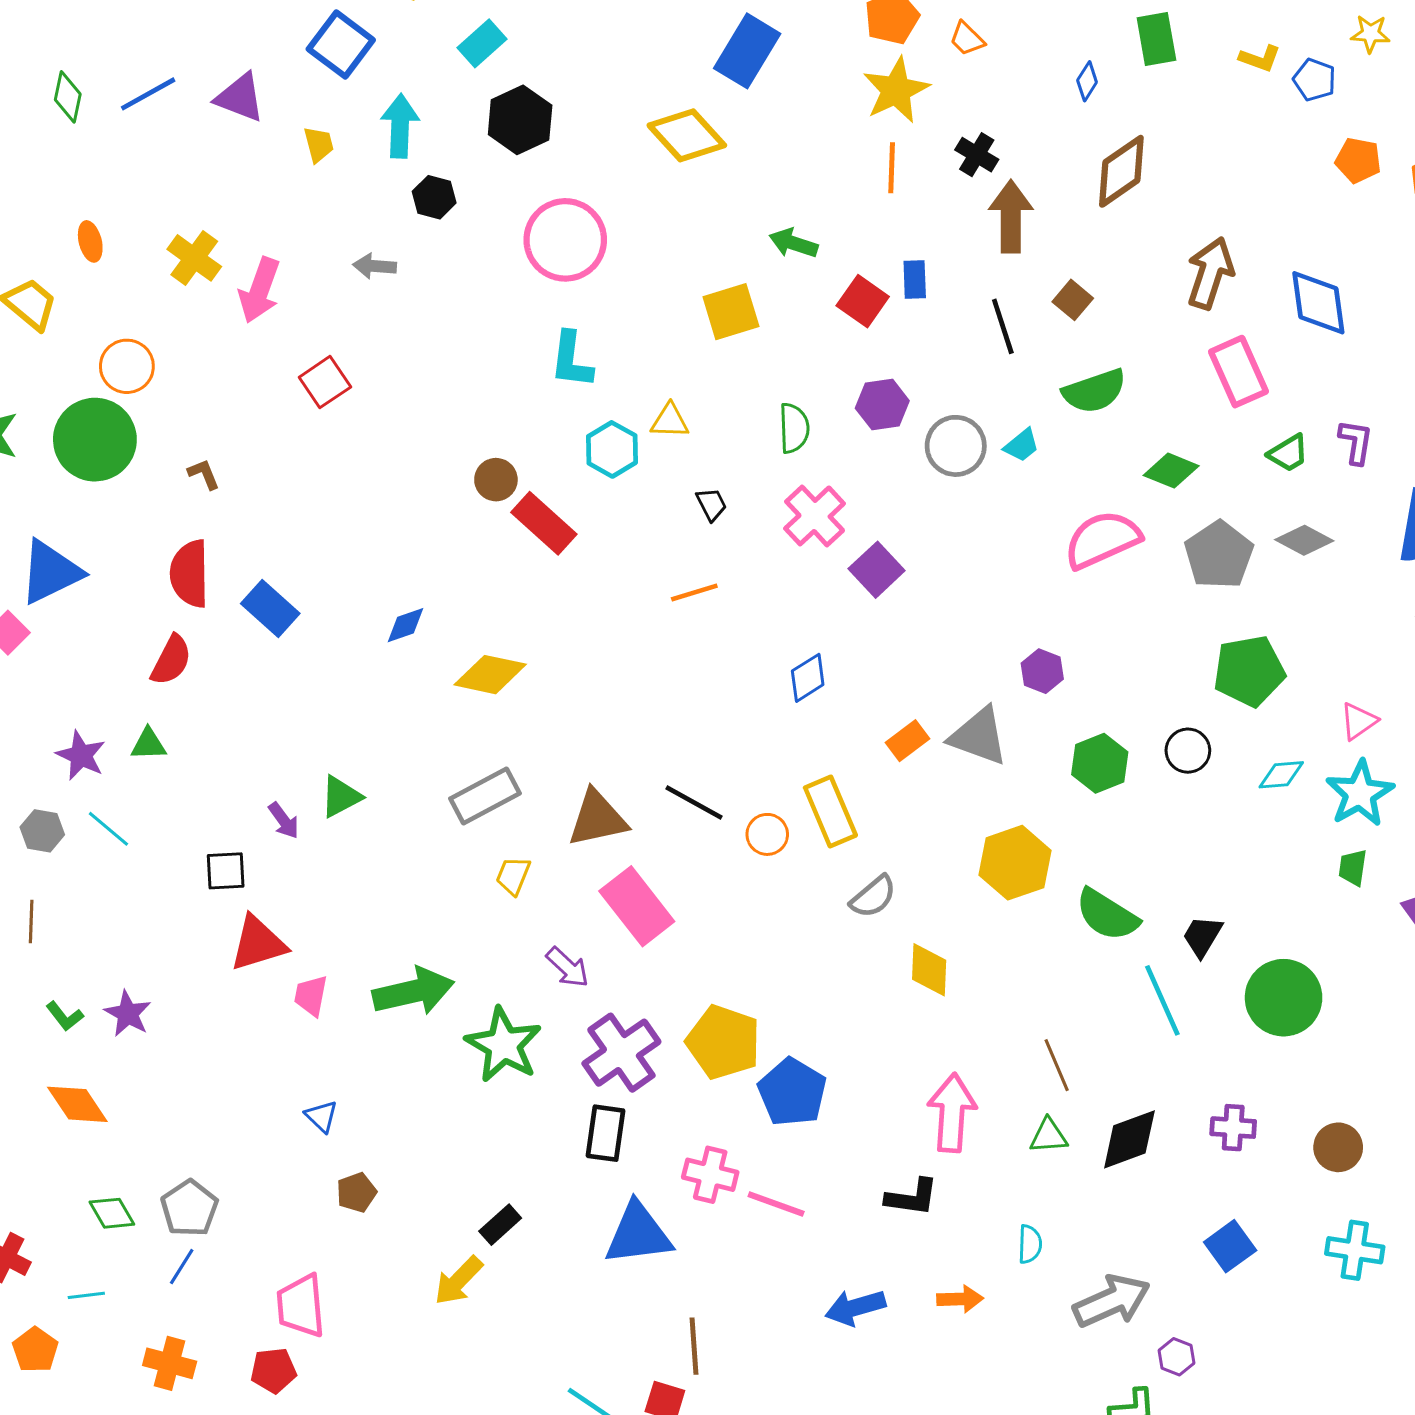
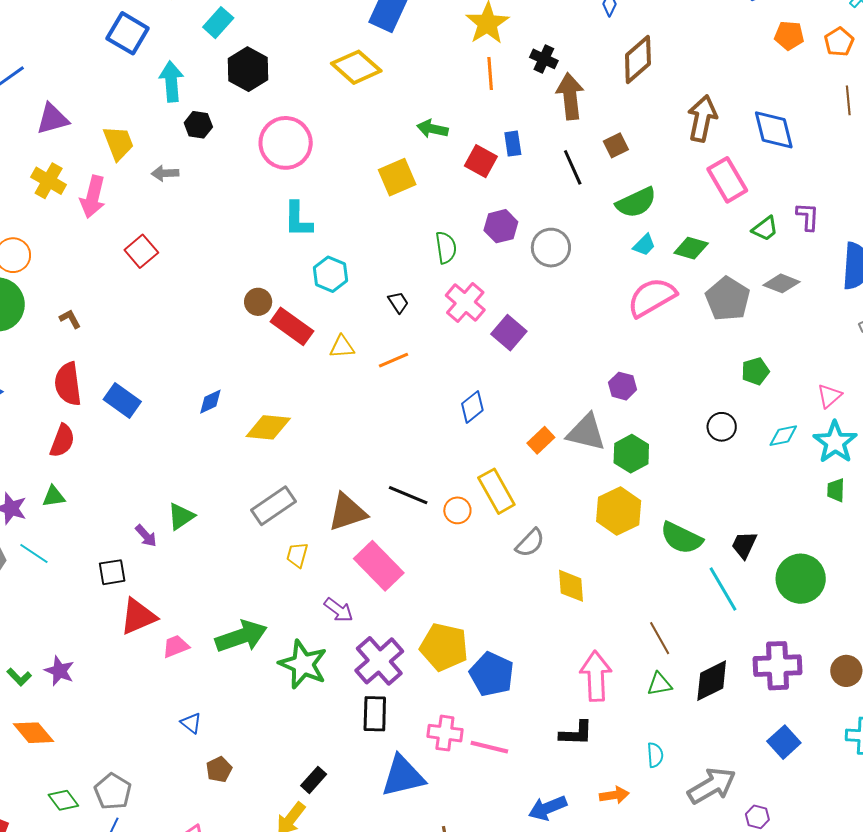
purple triangle: (240, 97) -> (52, 119), moved, turned -30
yellow trapezoid: (319, 144) -> (118, 143), moved, size x1.5
brown square: (1073, 300) -> (616, 145), turned 30
yellow triangle: (670, 421) -> (342, 347), moved
cyan trapezoid: (1022, 445) -> (644, 245), moved
green pentagon: (1249, 671) -> (755, 371), size x0.6
green hexagon: (1100, 763) -> (631, 454), moved
pink trapezoid: (311, 996) -> (176, 646), turned 64
purple cross: (1233, 1128) -> (778, 666), size x1.6

